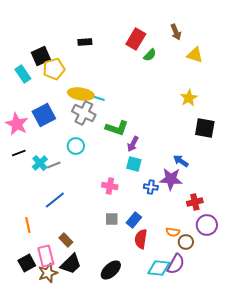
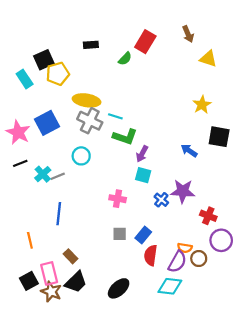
green semicircle: (150, 55) -> (125, 59), moved
cyan line: (98, 98) -> (115, 116), moved
blue arrow: (181, 161) -> (189, 151), moved
blue cross: (151, 187) -> (161, 200), turned 32
blue line: (55, 200) -> (59, 214), turned -45
red cross: (195, 202) -> (208, 216), turned 35
purple semicircle: (176, 264) -> (177, 262), moved
brown star: (48, 273) -> (51, 292), turned -30

